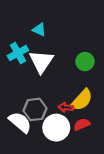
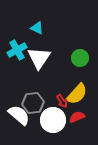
red arrow: (66, 107) -> (62, 101), turned -128

